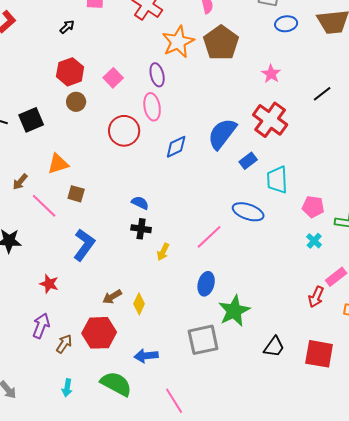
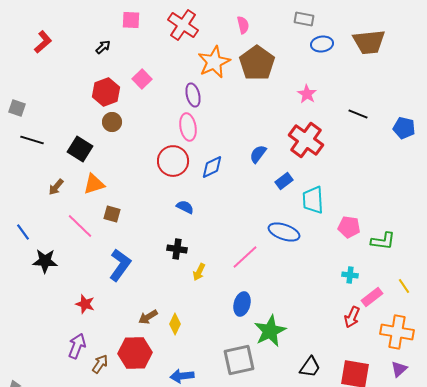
pink square: (113, 78) -> (142, 79), moved
black line: (322, 94) -> (358, 114), turned 60
black square: (31, 120) -> (80, 149), moved, turned -35
red circle: (124, 131) -> (173, 161), moved
blue semicircle: (222, 134) -> (258, 154), size x0.6
brown arrow: (20, 182) -> (56, 187), moved
blue semicircle: (140, 203) -> (185, 207), moved
cyan cross: (314, 241) -> (350, 275), moved, turned -35

